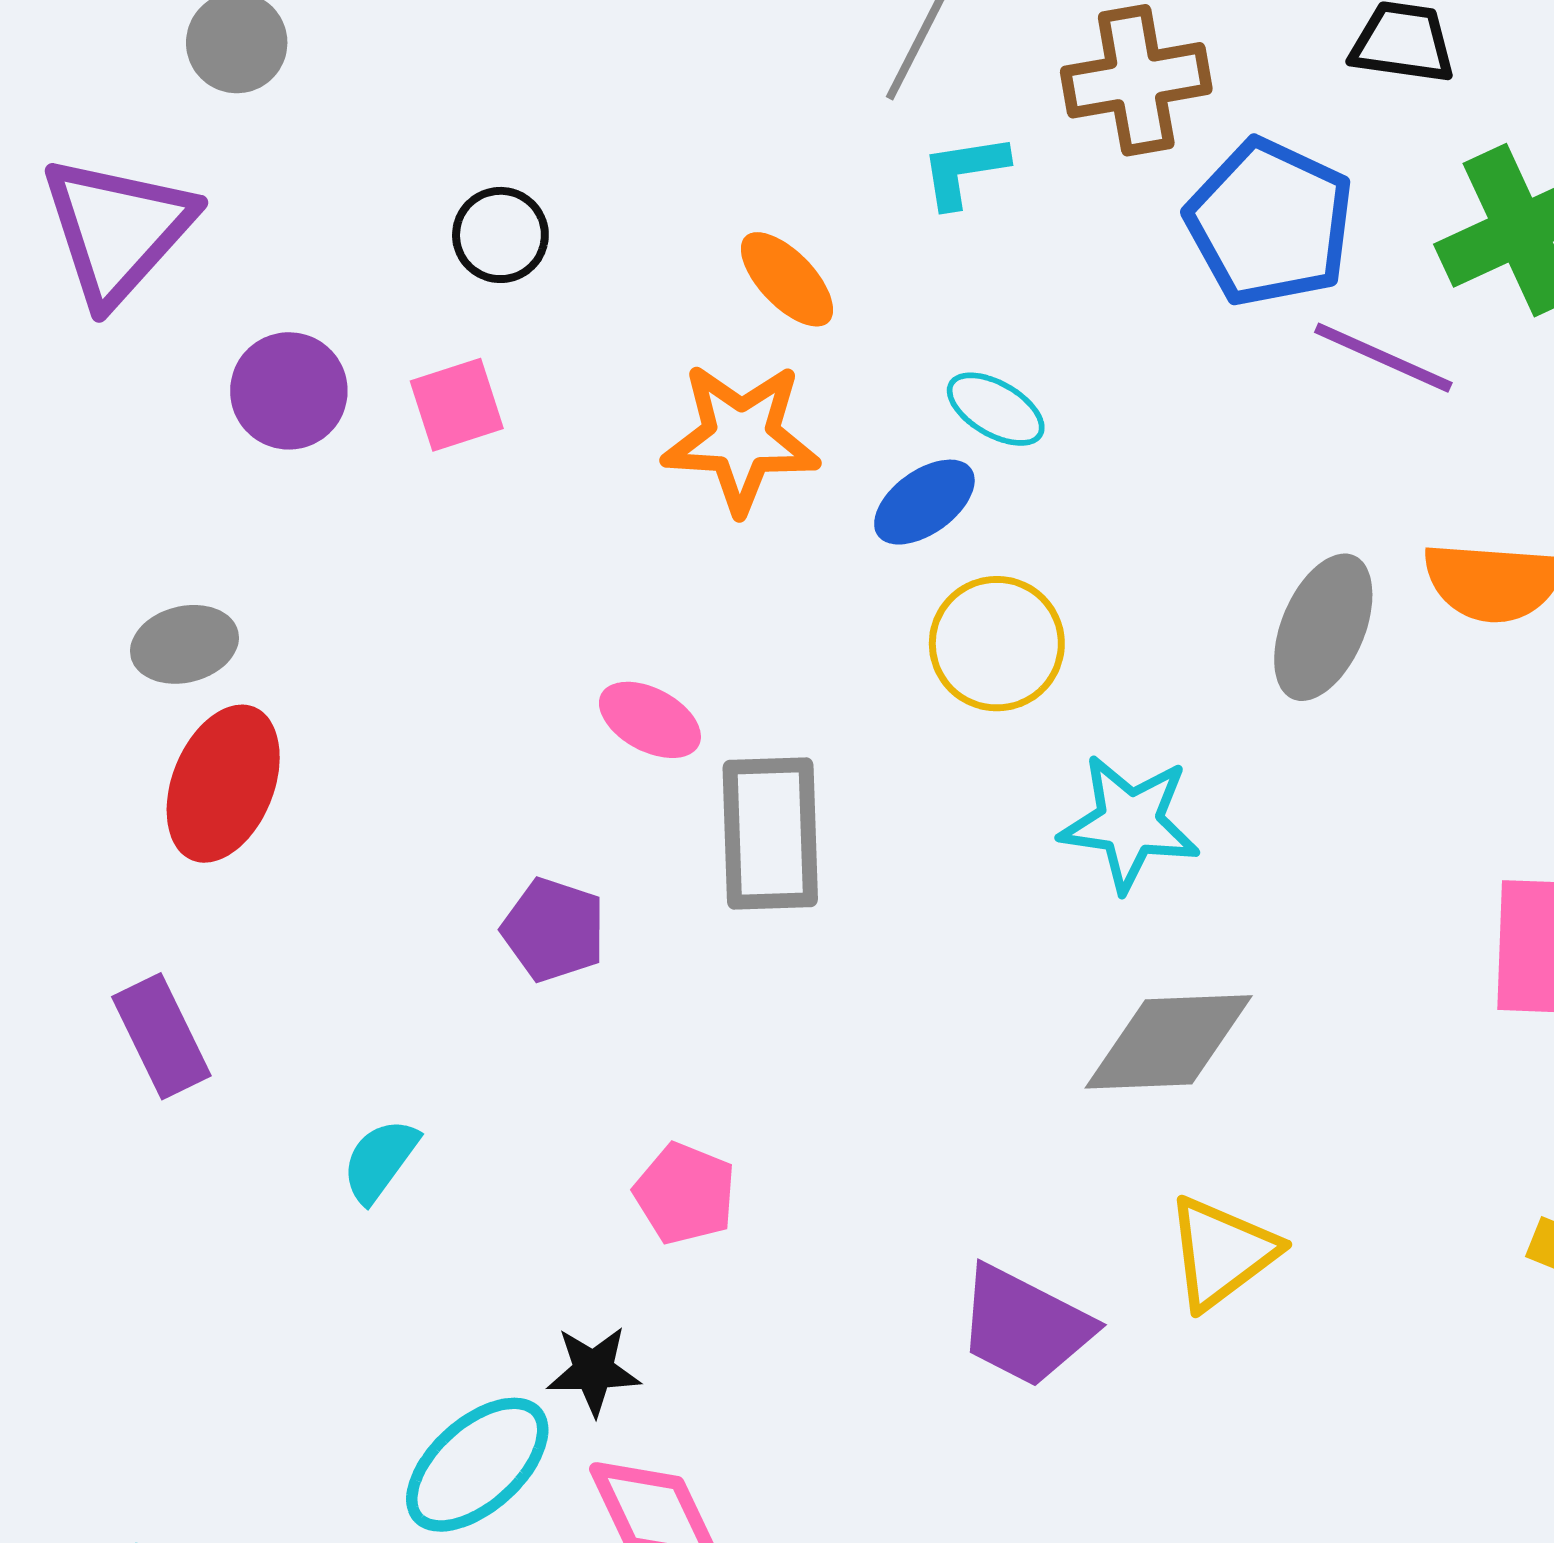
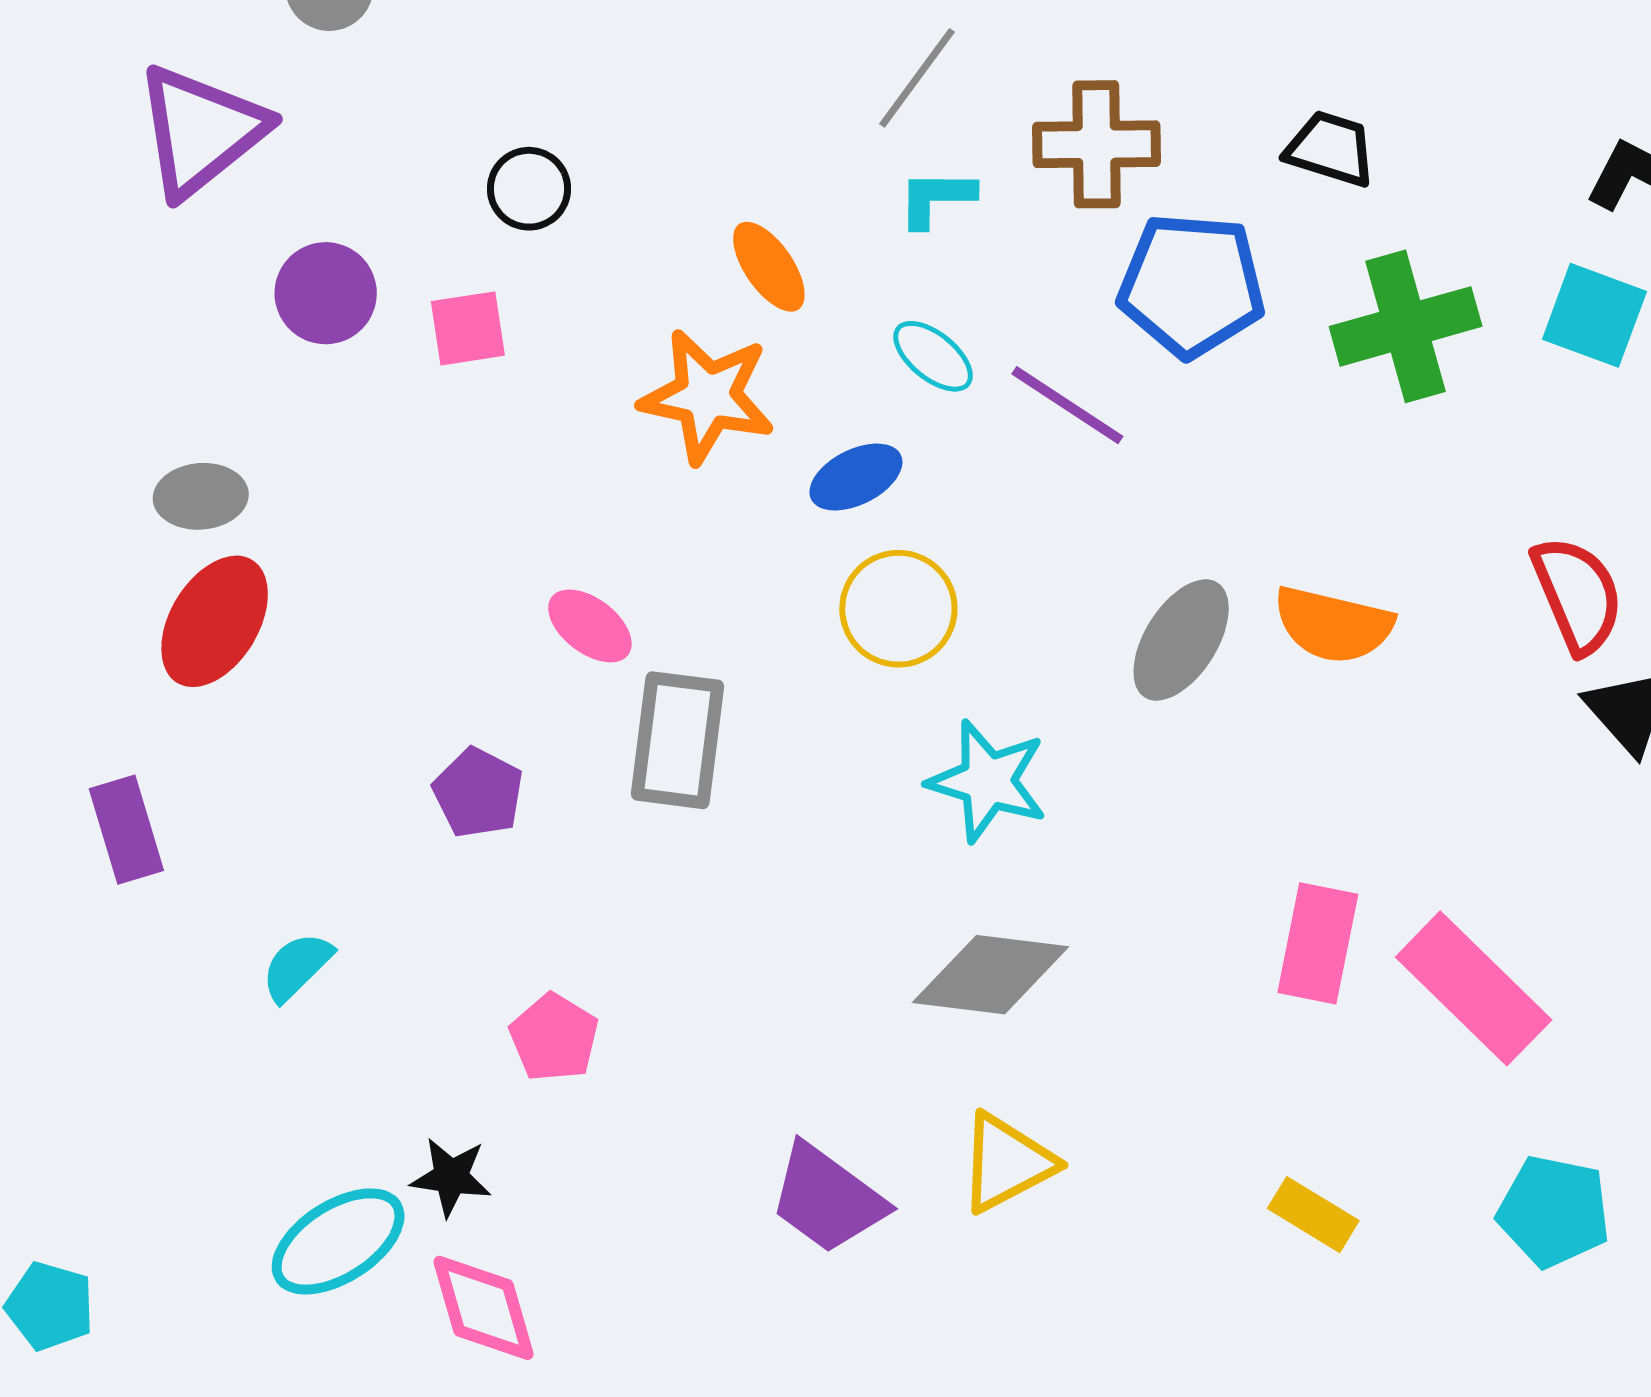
blue pentagon: (1270, 222) -> (1192, 285), turned -30
purple line: (1383, 358) -> (1067, 405), moved
cyan ellipse: (996, 409) -> (933, 356), moved

